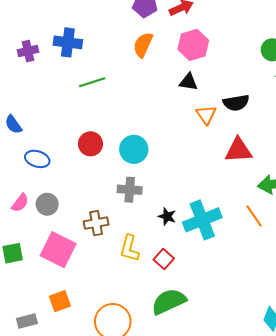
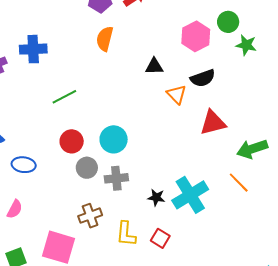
pink hexagon: (193, 45) -> (196, 36), moved
green line: (92, 82) -> (64, 97), moved
gray circle: (47, 204) -> (87, 168), moved

